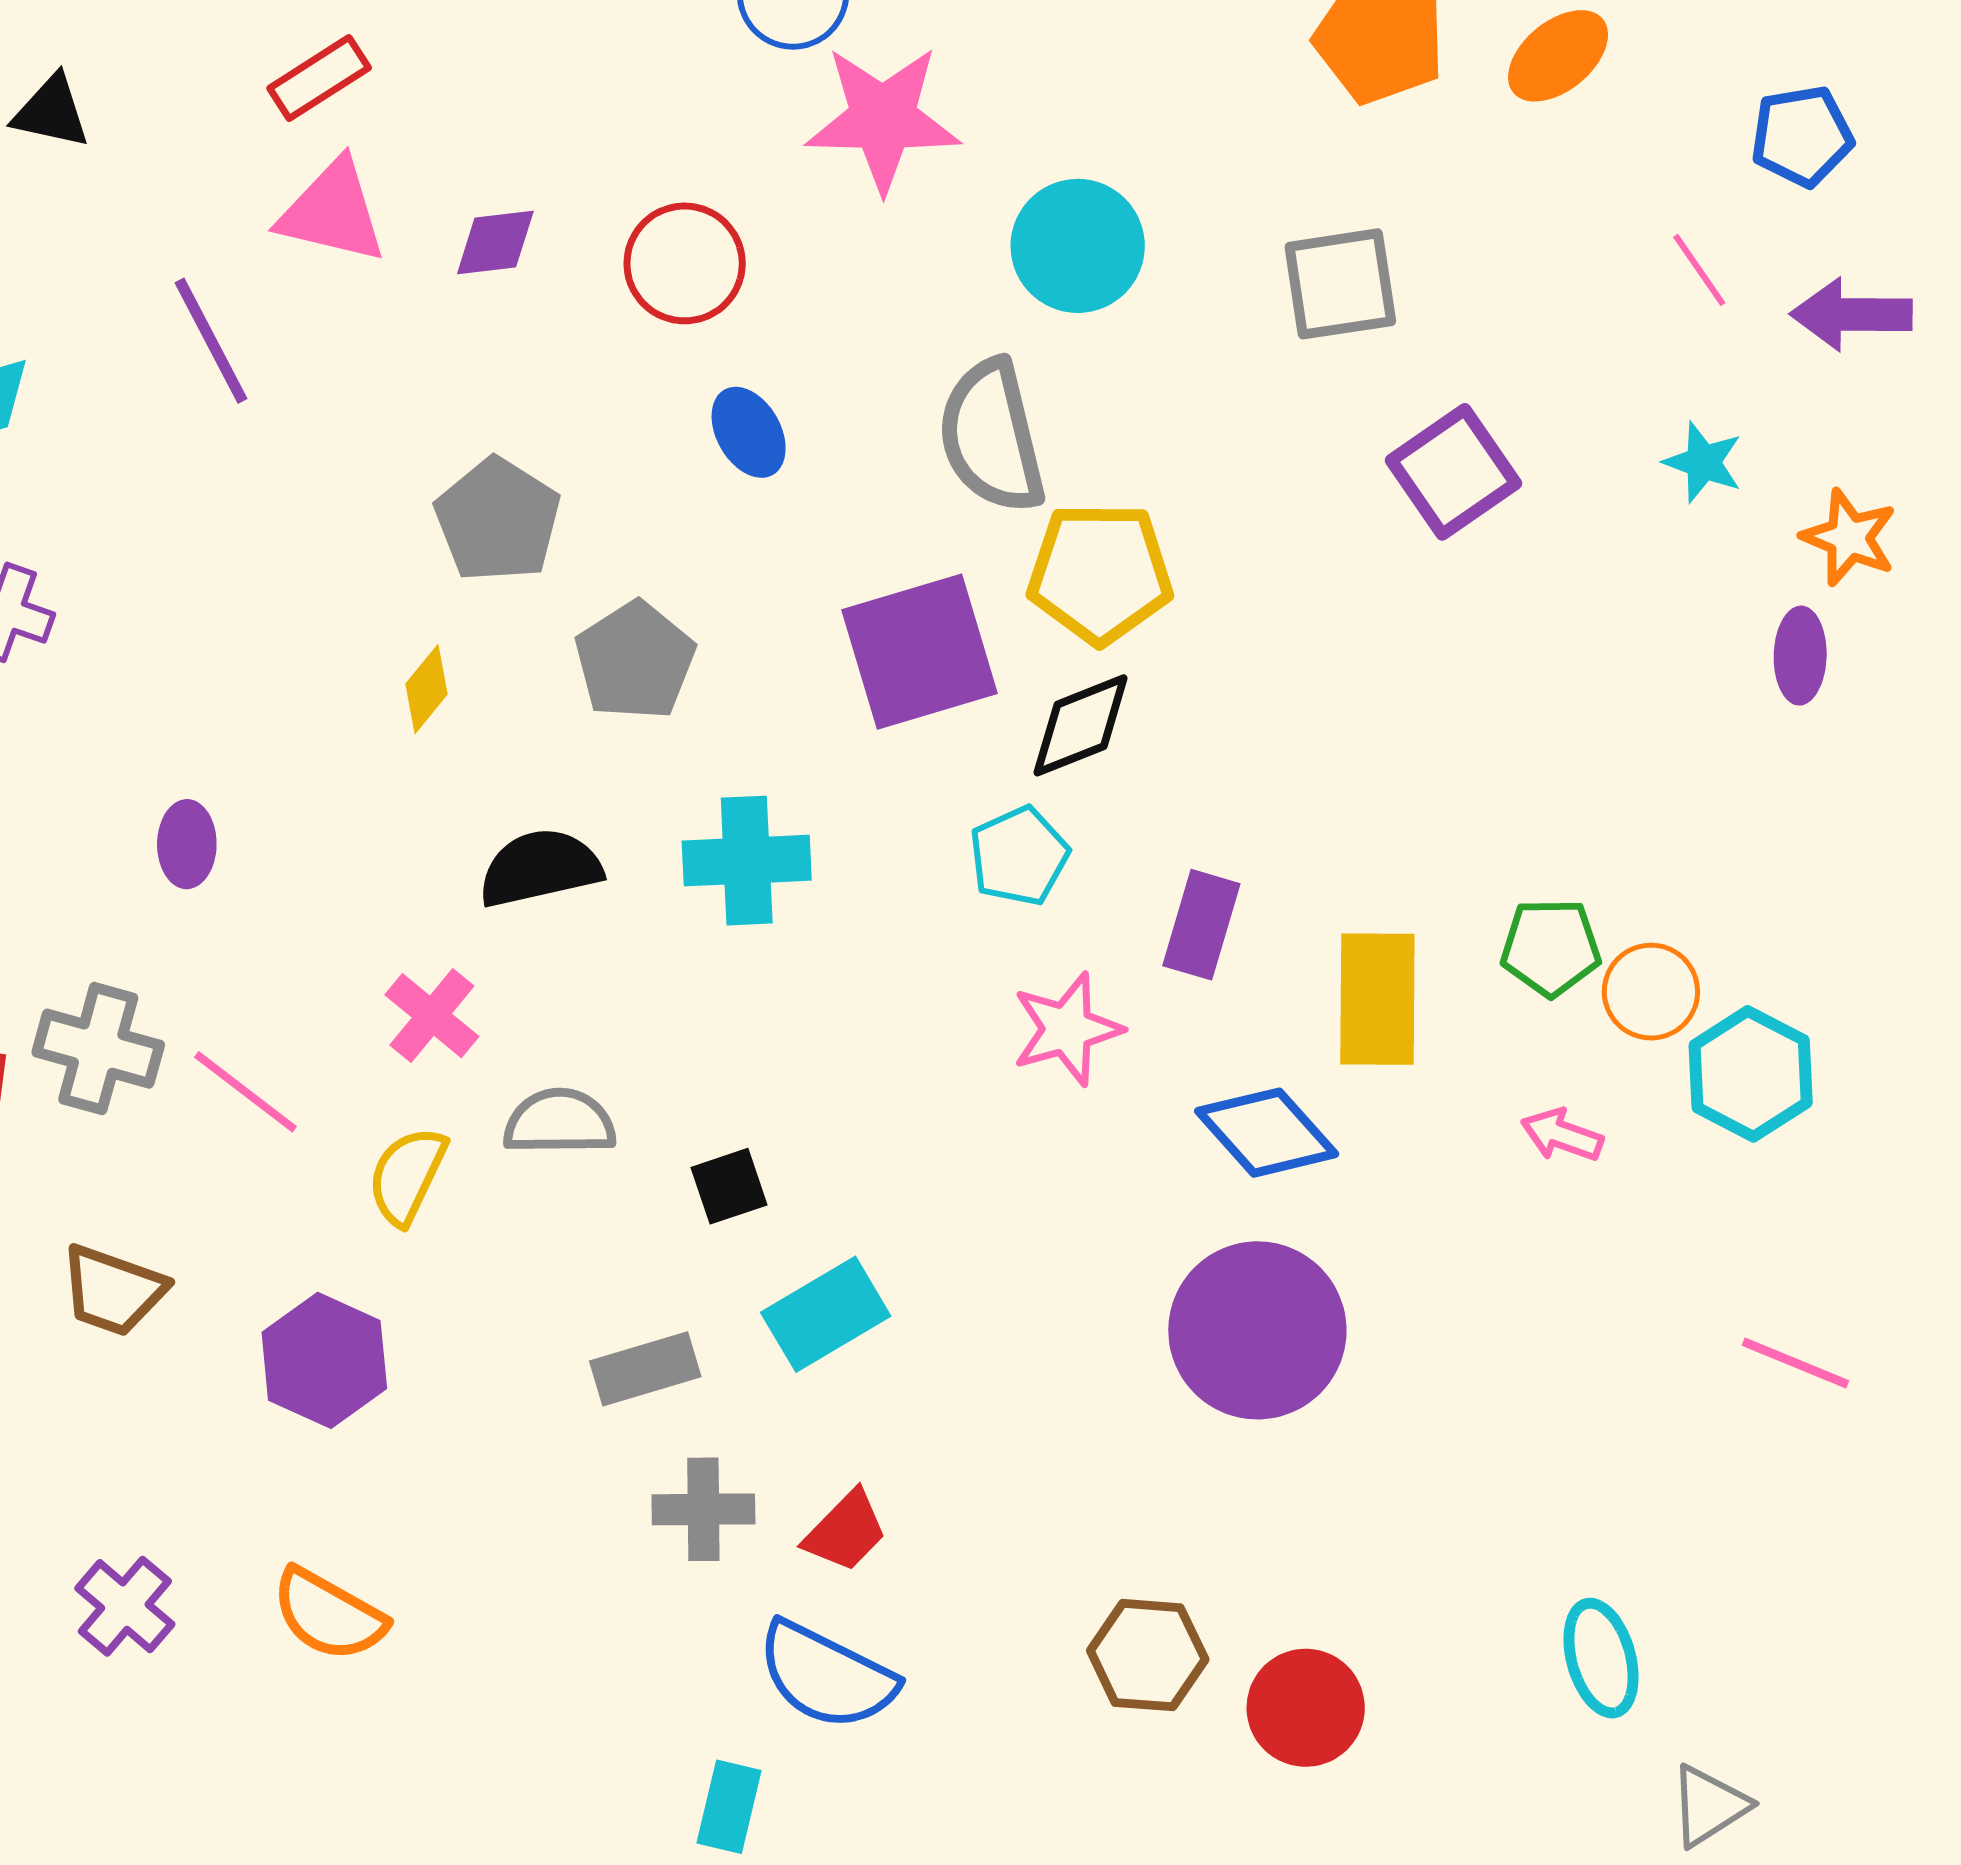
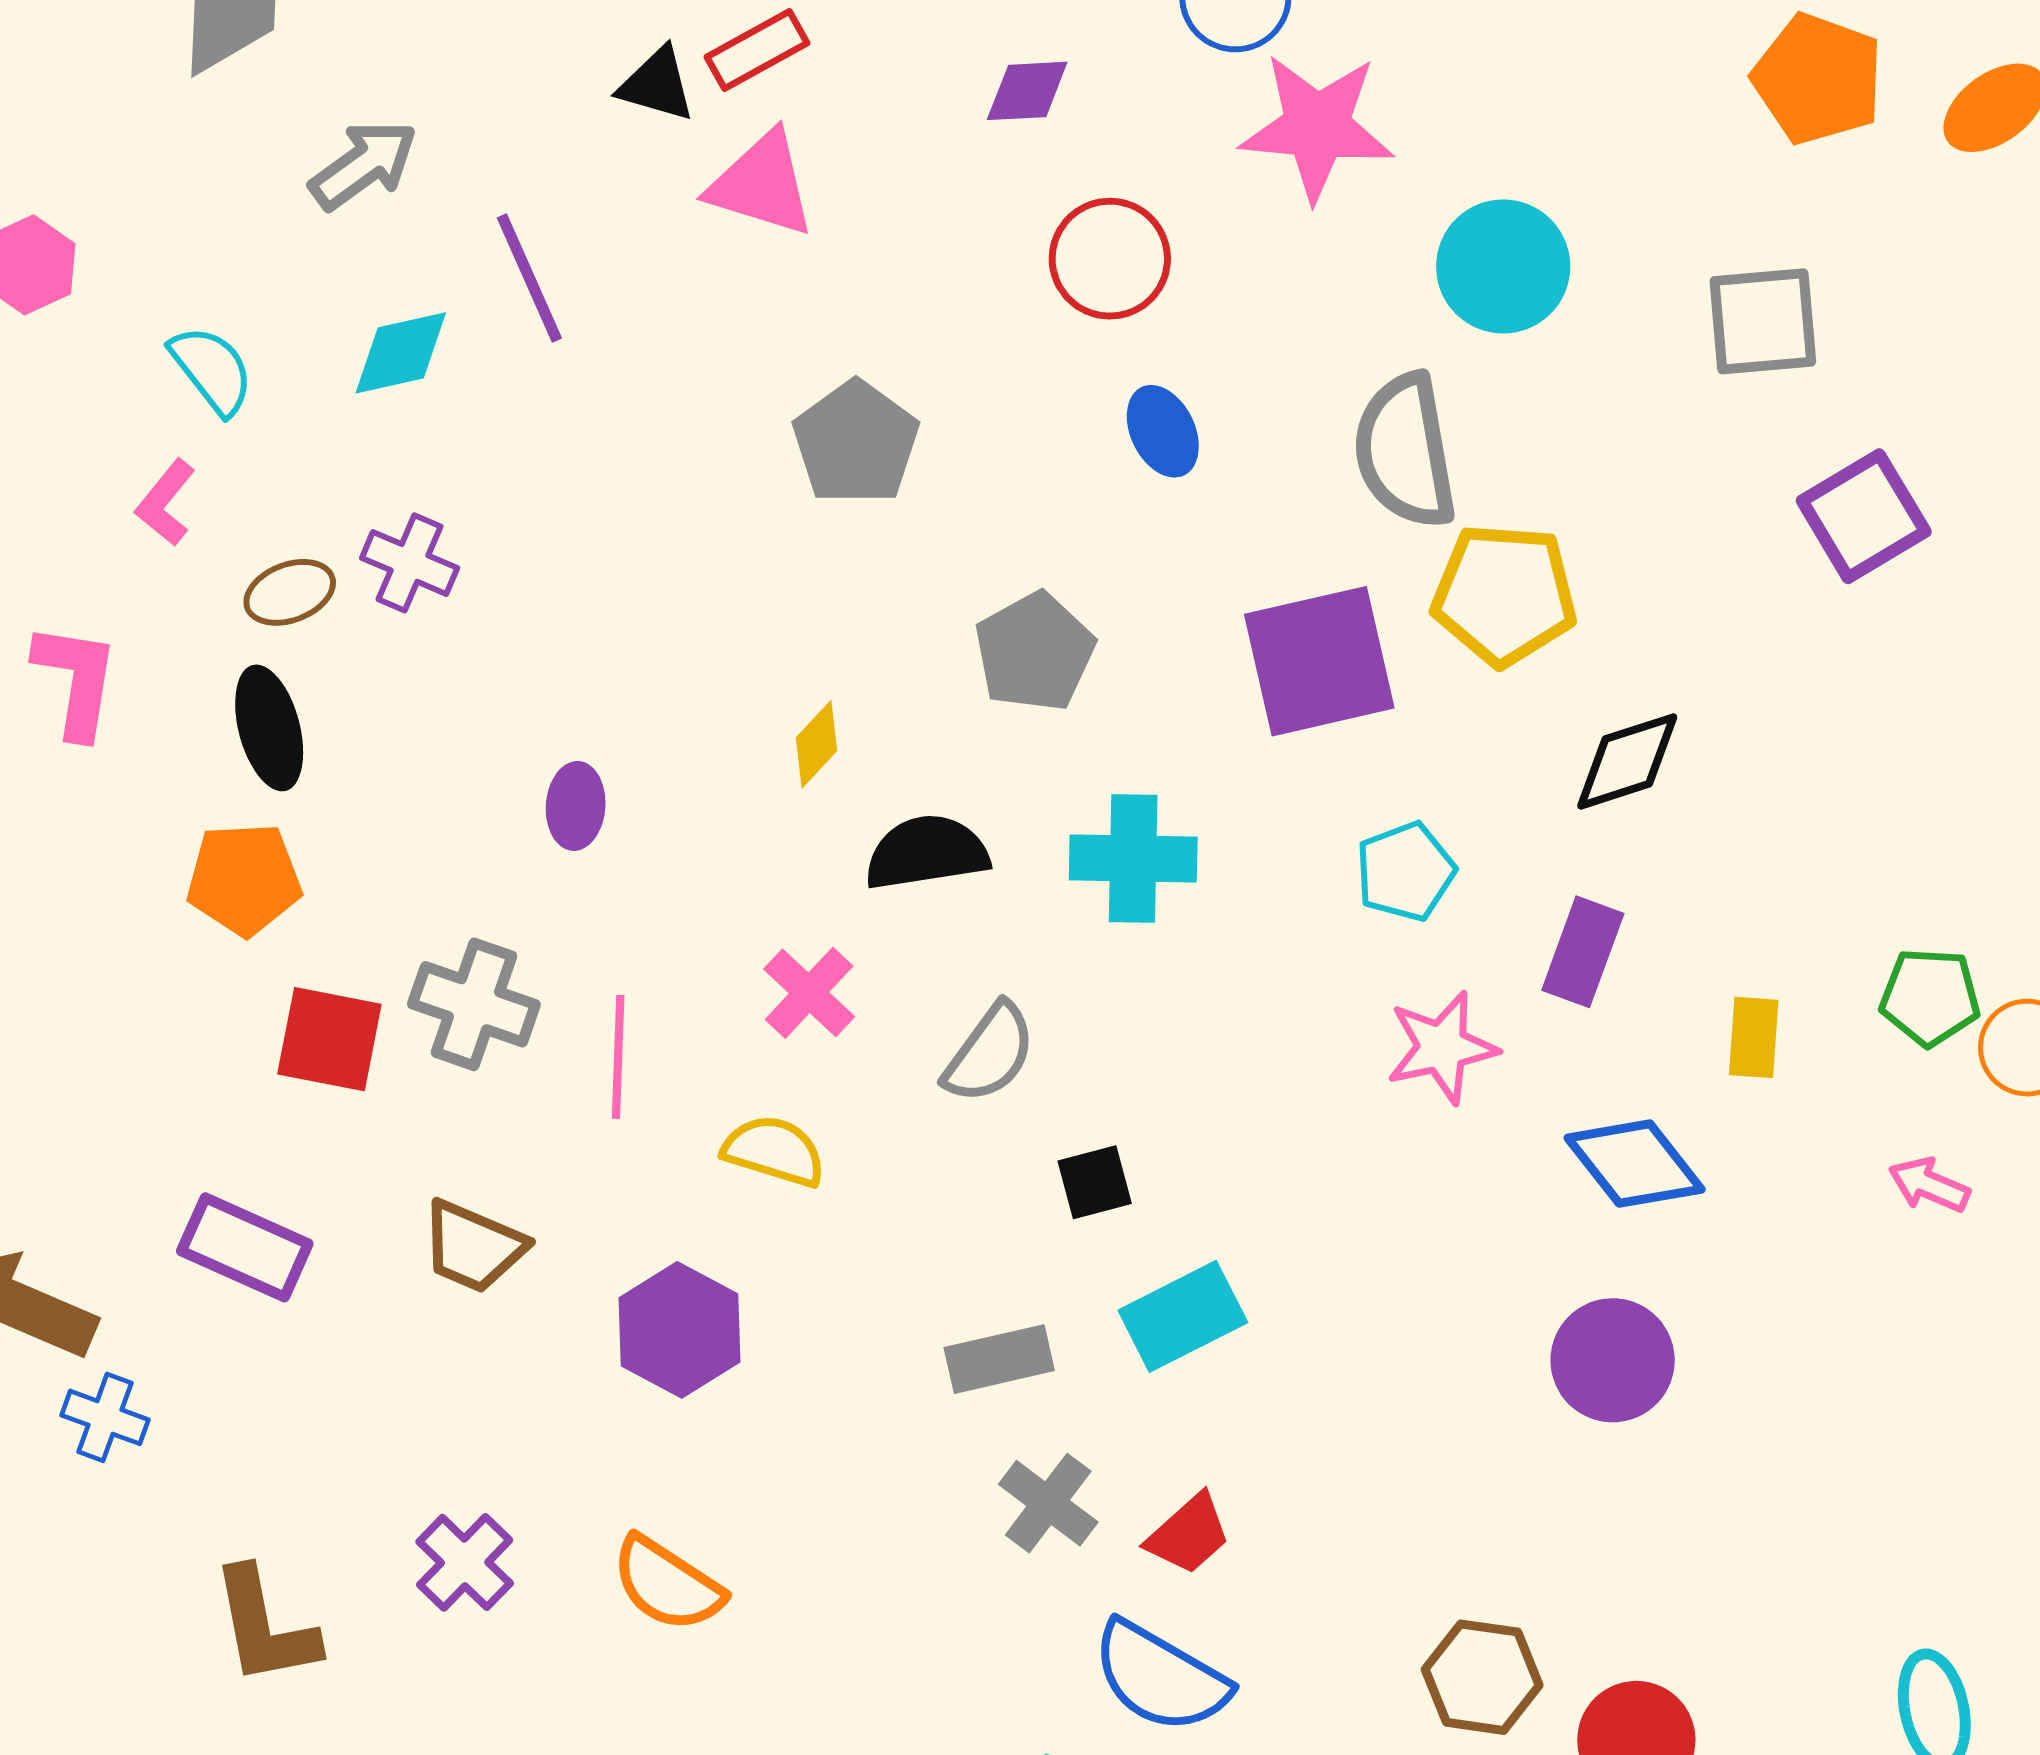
black triangle: (51, 112) -> (657, 84), moved
purple diamond: (495, 243) -> (1027, 91), moved
purple line: (211, 341) -> (529, 278), moved
gray pentagon: (498, 520) -> (856, 443), moved
yellow diamond: (427, 689) -> (817, 744), moved
black diamond: (1081, 725) -> (1627, 761), moved
yellow rectangle: (1377, 999) -> (1754, 1037), size x0.6
pink line: (246, 1092) -> (618, 1057), turned 51
gray semicircle: (560, 1122) -> (990, 1053), moved, turned 123
yellow semicircle: (407, 1176) -> (774, 1151), turned 78
purple circle: (1257, 1330) -> (1613, 1360), size x0.7
gray cross: (703, 1509) -> (1048, 1503), turned 34

